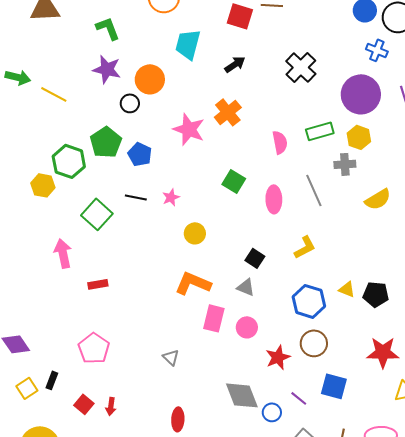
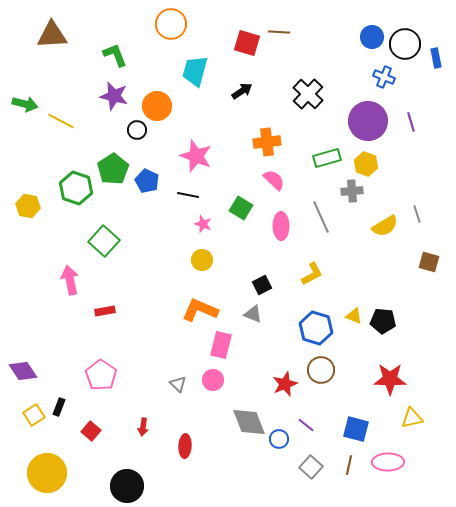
orange cross: (228, 112) -> (267, 142), moved, turned 32
pink semicircle: (280, 142) -> (274, 180), moved, turned -35
yellow hexagon: (43, 185) -> (28, 206), moved
black line: (136, 197) -> (188, 195), moved
pink star: (171, 197) -> (203, 224), moved, turned -30
black square: (255, 258) -> (262, 285), turned 30
pink circle: (247, 327) -> (213, 380), moved
blue square: (334, 386) -> (356, 429), moved
red arrow: (111, 406) -> (143, 427), moved

